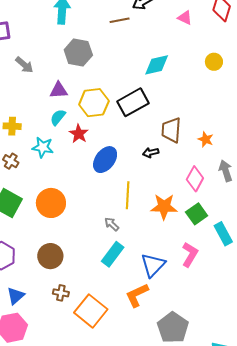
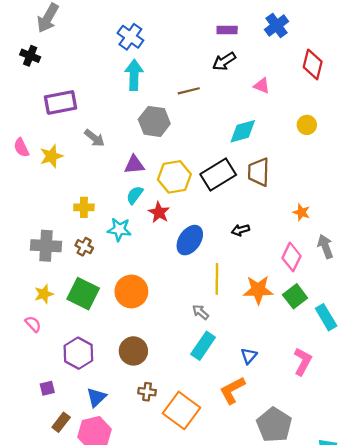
pink triangle: (185, 18) -> (262, 86), moved
brown line: (120, 20) -> (189, 91), moved
brown trapezoid: (171, 130) -> (259, 172), moved
pink L-shape: (190, 255) -> (303, 362), moved
blue triangle: (153, 265) -> (249, 356), size x0.6

